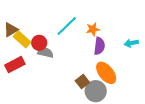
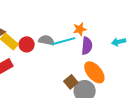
cyan line: (67, 26) -> (63, 41), moved, turned 30
gray semicircle: (45, 53) -> (46, 40), moved

